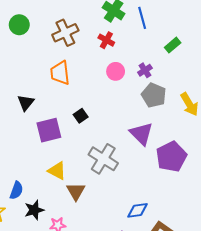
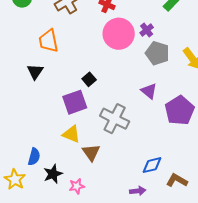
pink circle: (116, 71) -> (119, 34), size x1.8
orange trapezoid: (60, 73) -> (49, 41), moved
purple square: (49, 130) -> (75, 102), moved
purple triangle: (141, 134) -> (149, 91), size x0.7

